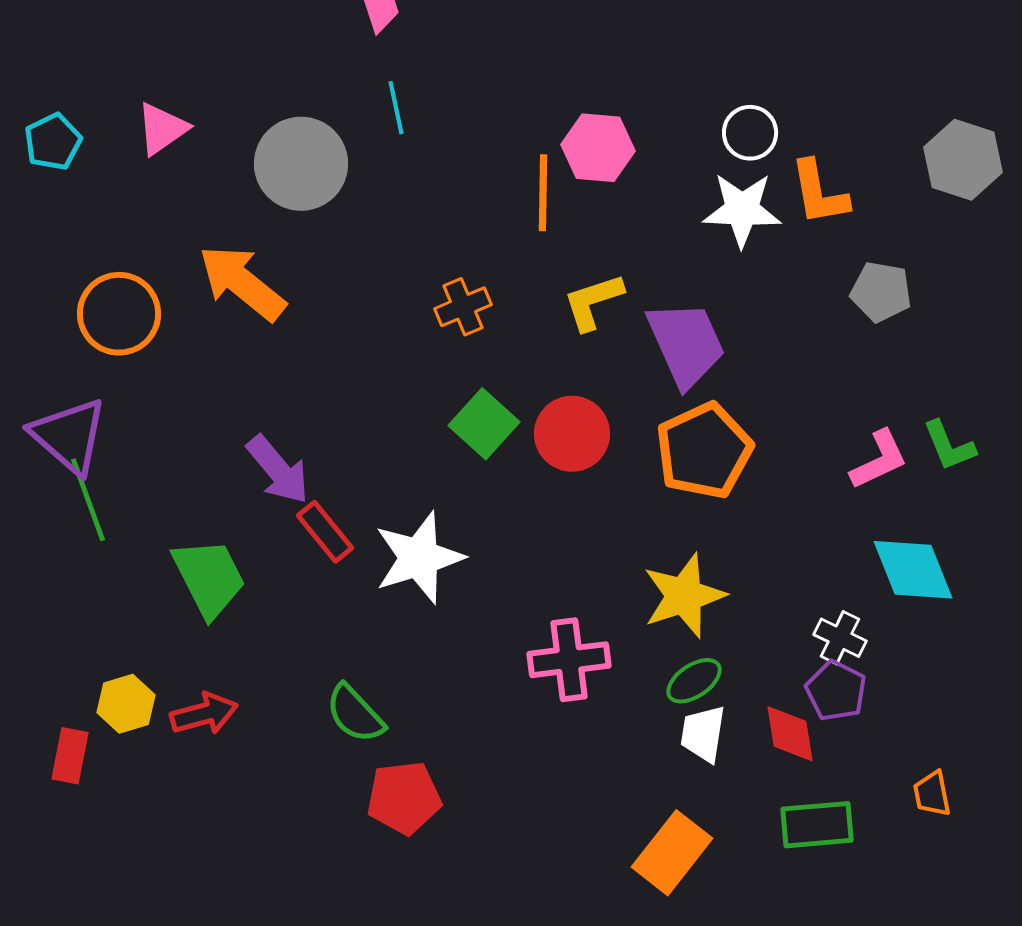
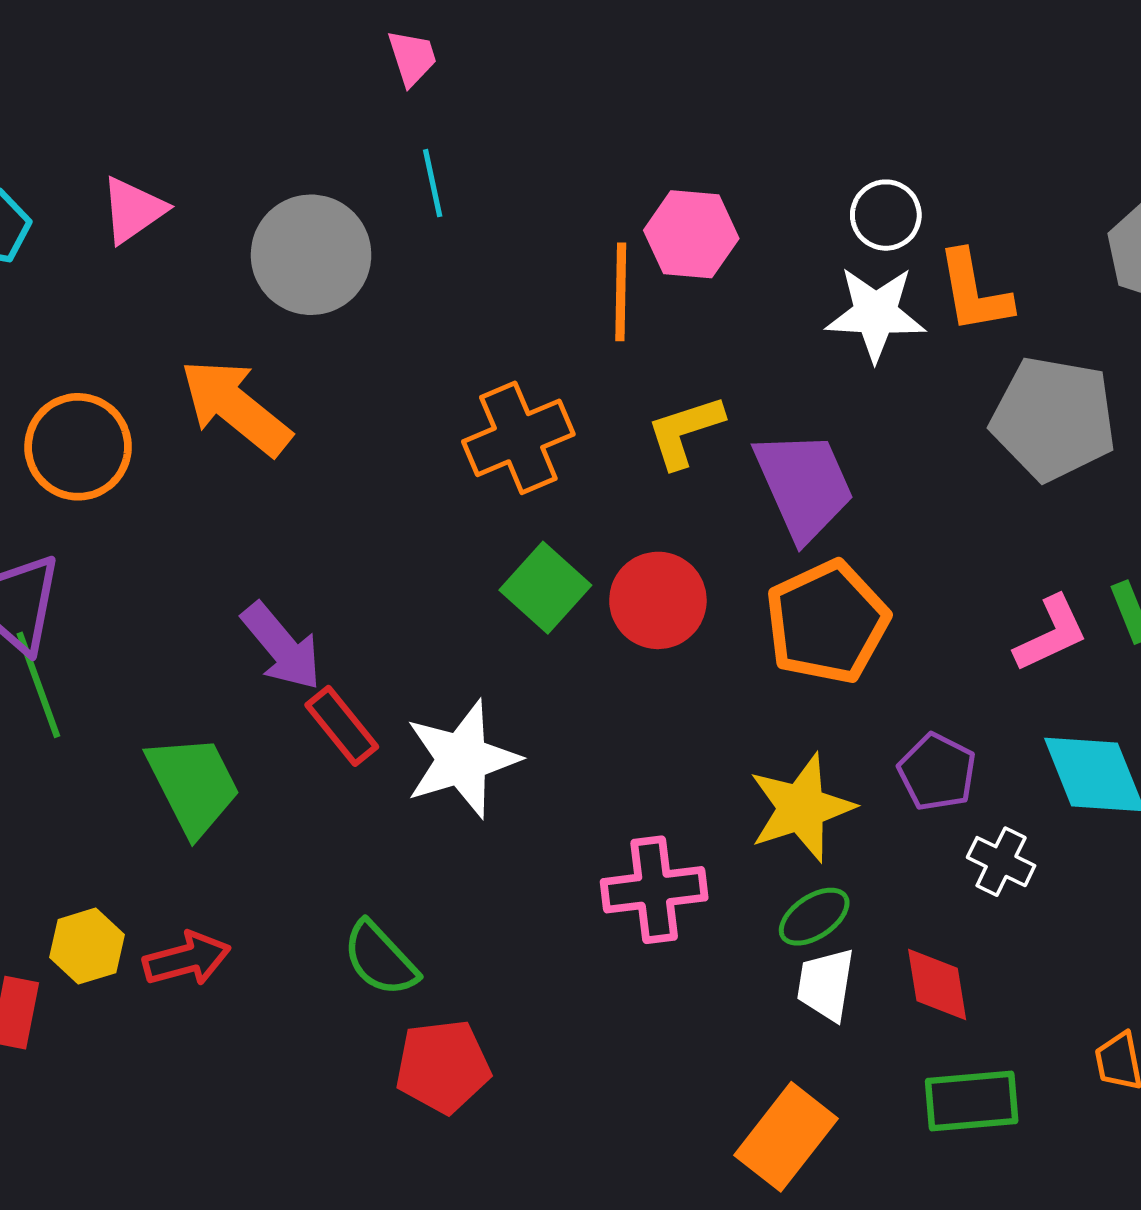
gray pentagon: (881, 292) -> (1054, 419), size x1.6
orange cross: (463, 307) -> (518, 438), size x1.5
purple pentagon: (836, 691) -> (937, 772), moved

